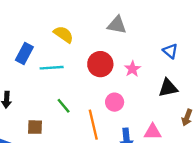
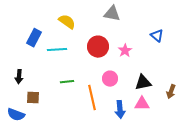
black triangle: (168, 88) -> (143, 83), moved
green line: (64, 106) -> (67, 82), turned -56
brown square: (35, 127) -> (33, 98), moved

